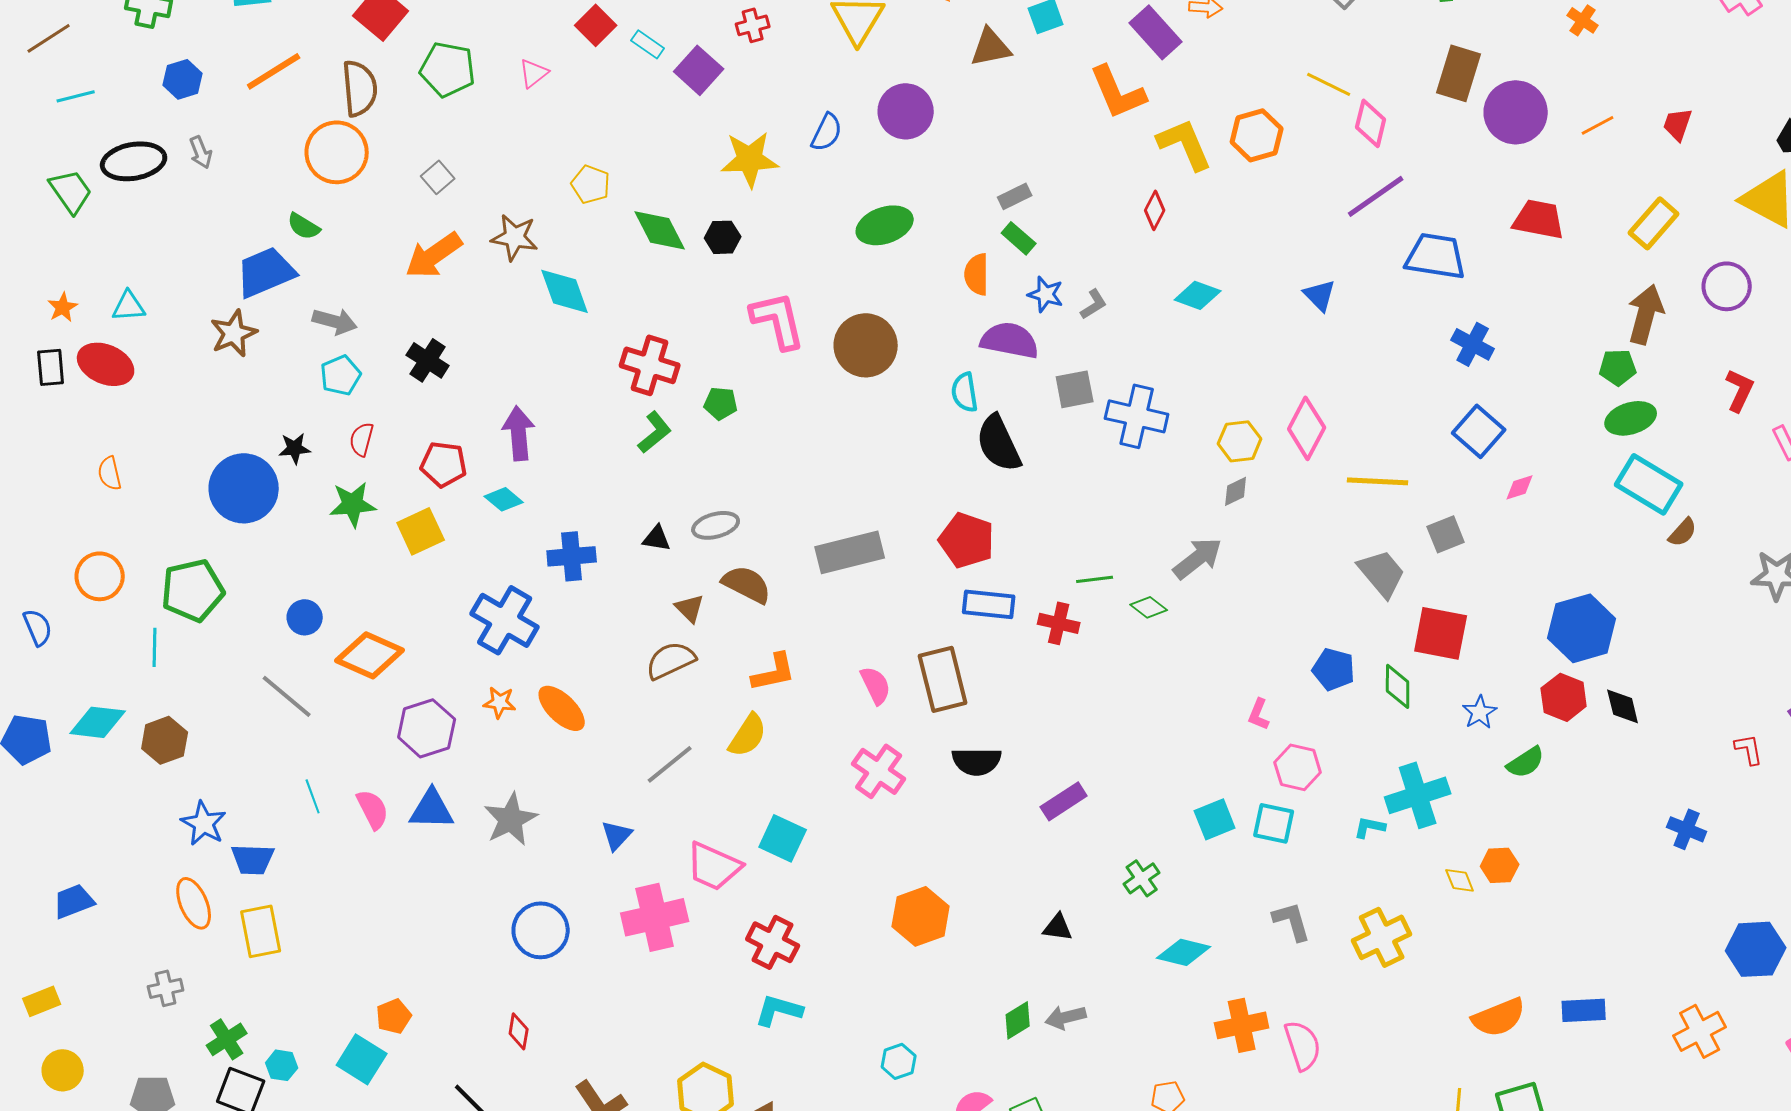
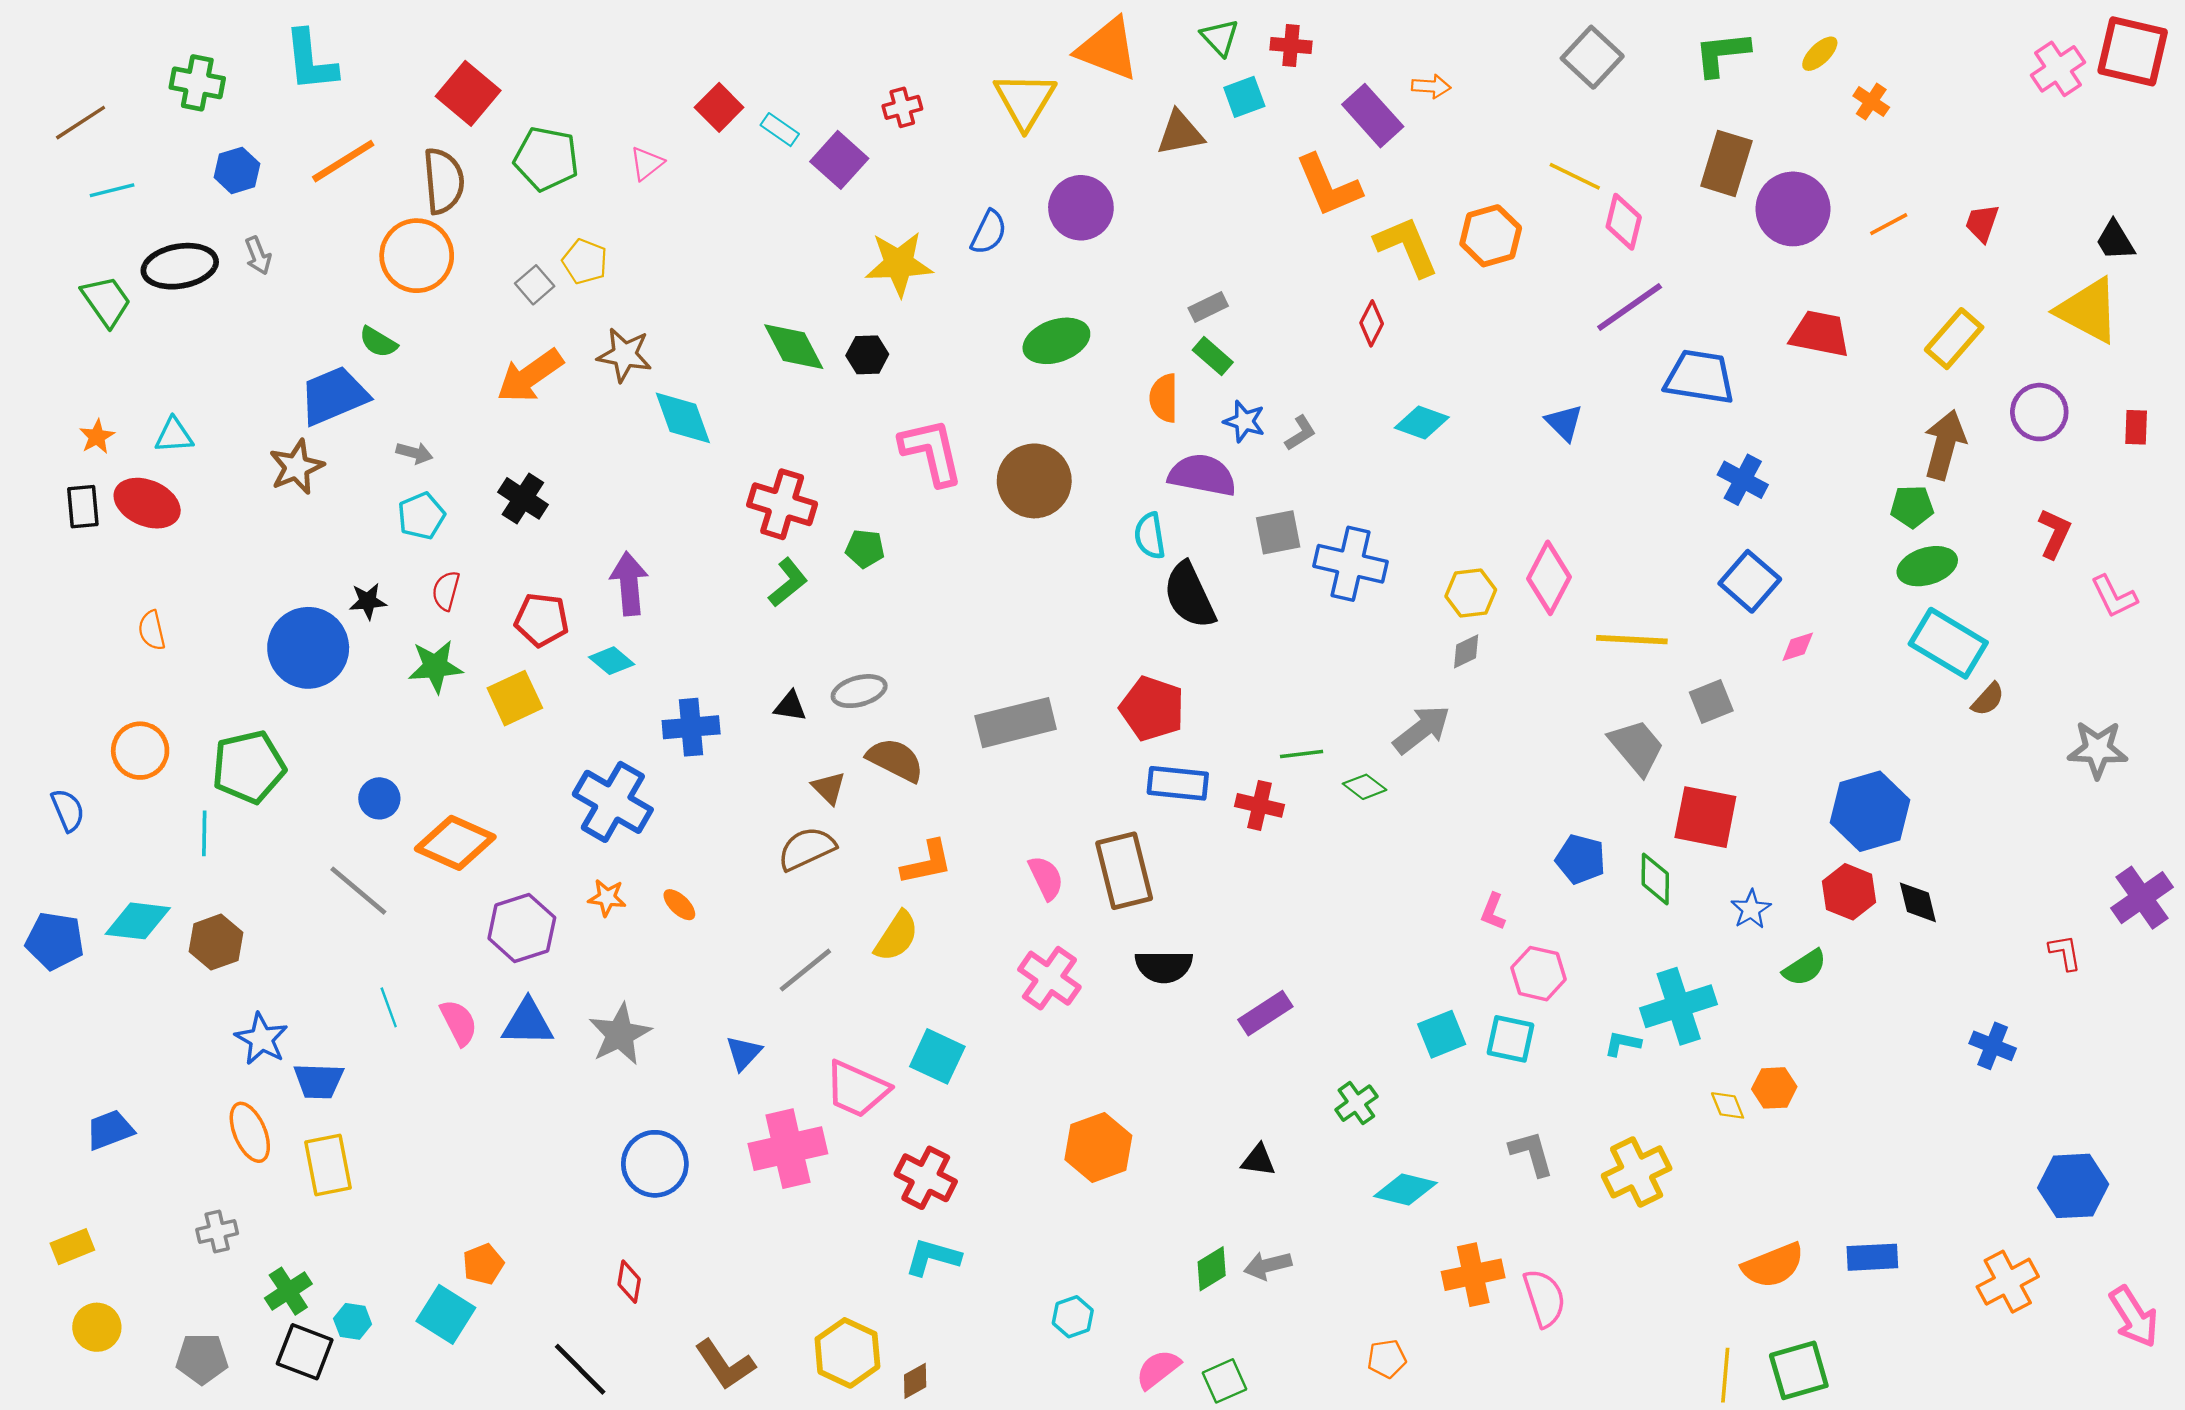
yellow pentagon: (591, 184) -> (585, 261), moved
gray arrow: (335, 321) -> (414, 453), size x0.7
orange ellipse: (562, 708) -> (679, 905), size x0.6

